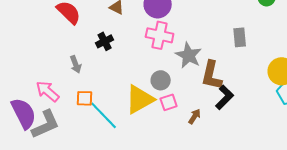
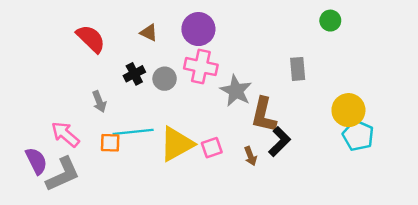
gray circle: (161, 80) -> (165, 79), moved
purple semicircle: (24, 113) -> (36, 161), size x0.7
cyan line: (104, 115) -> (133, 132), moved, turned -52
brown arrow: (195, 116) -> (250, 156), moved, turned 126

